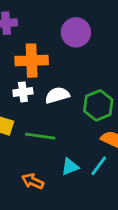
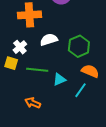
white cross: (23, 92) -> (20, 47), moved, turned -32
cyan triangle: (70, 167) -> (59, 79), moved

